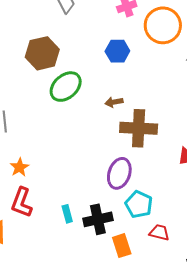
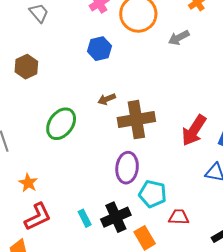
brown hexagon: (42, 53) -> (26, 67), size x0.7
green ellipse: (66, 87) -> (61, 124), moved
red L-shape: (22, 202) -> (38, 217), turned -124

